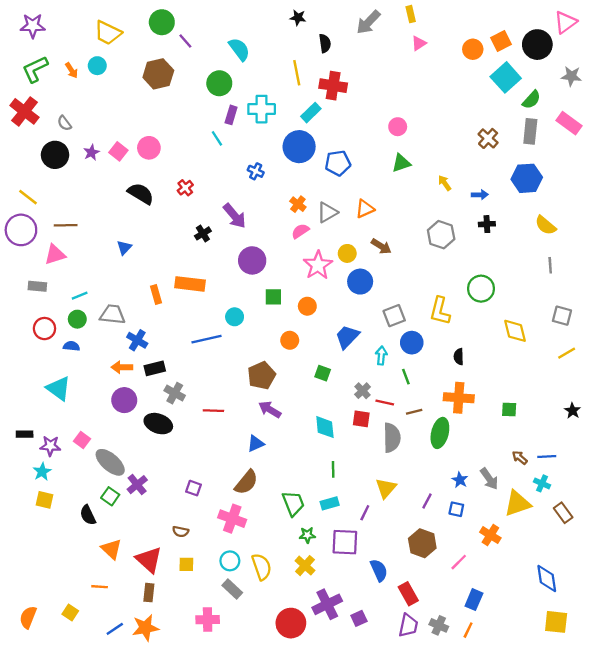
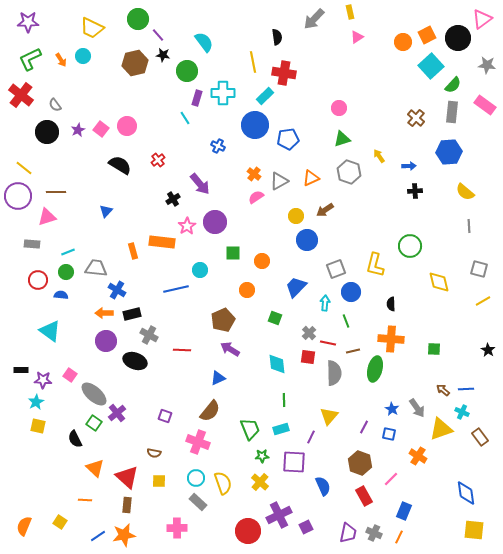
black star: (298, 18) -> (163, 55), moved
gray hexagon: (441, 235) -> (349, 172), moved
brown arrow: (381, 246) -> (325, 210), turned 114
pink star: (318, 265) -> (187, 226), moved, size x0.7
red rectangle: (408, 594) -> (364, 496), moved

